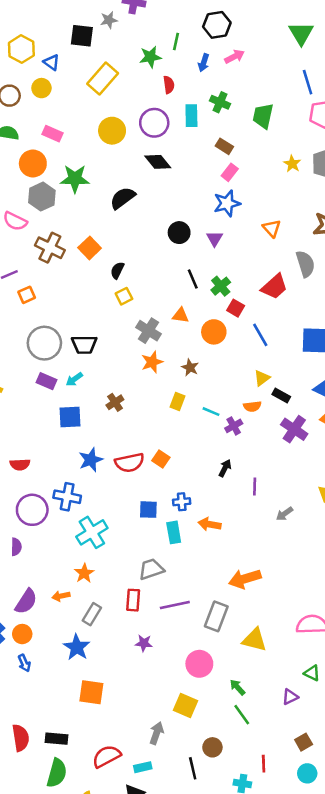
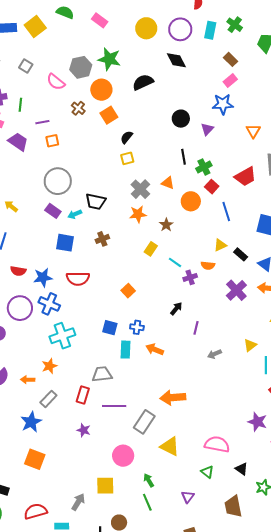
orange circle: (33, 163) -> (101, 90), moved
brown cross: (50, 248) -> (78, 108), size x0.6
black trapezoid: (84, 345) -> (96, 201), moved
black rectangle: (281, 395) -> (241, 254), moved
blue star: (91, 460) -> (43, 277), moved
red semicircle: (130, 463) -> (78, 279), moved
green triangle: (312, 673) -> (207, 472), moved
purple triangle: (290, 697) -> (188, 497), turned -40
yellow square: (185, 706) -> (105, 486), turned -36

